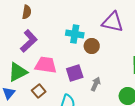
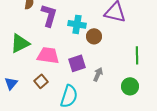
purple L-shape: (29, 41) -> (49, 15), moved, turned -30
green triangle: (18, 72) -> (20, 43), moved

